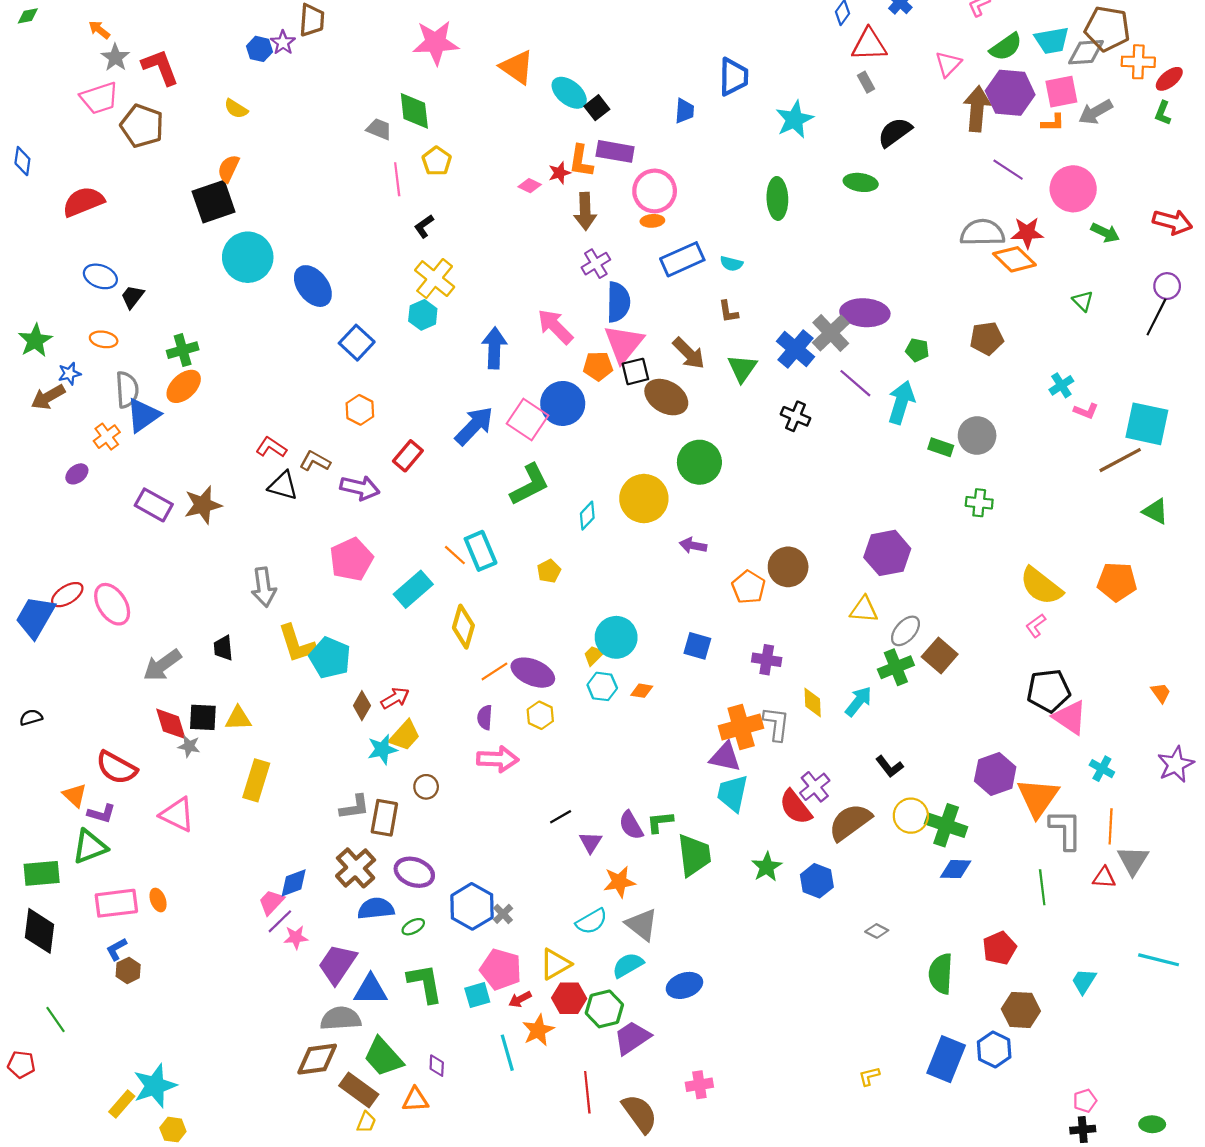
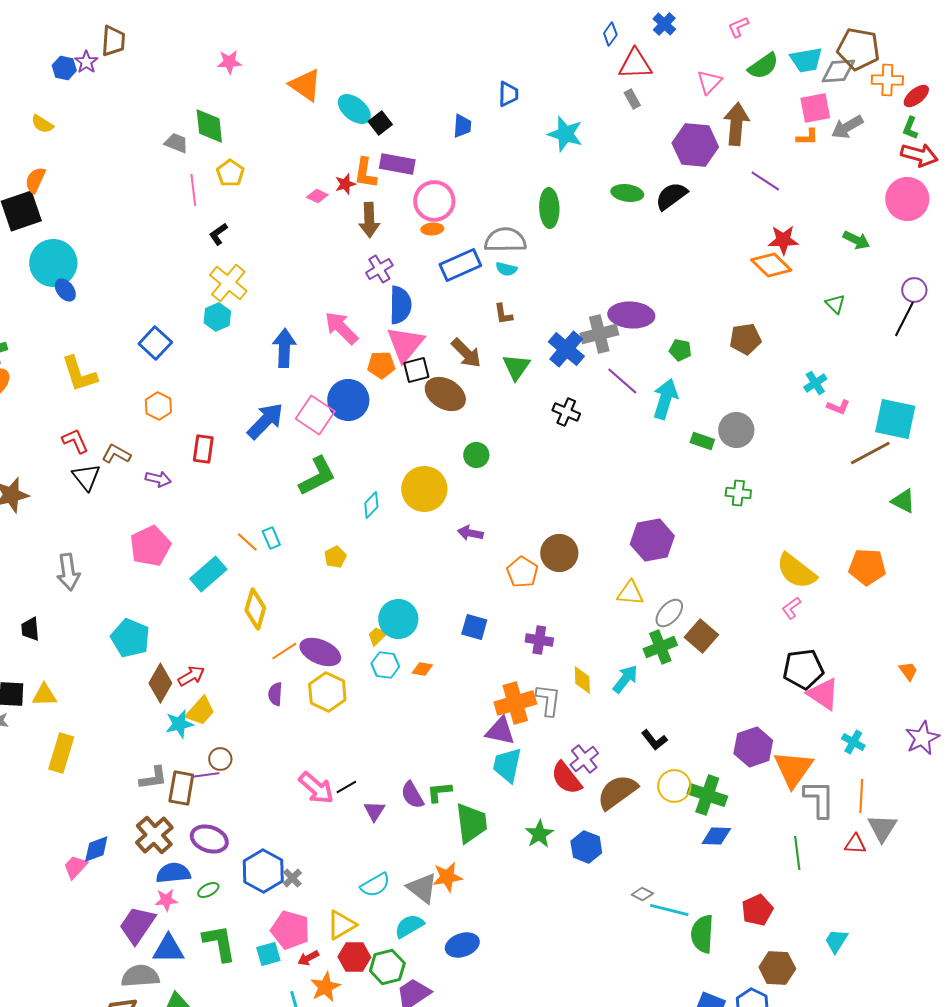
pink star: (436, 43) -> (229, 62), size x0.6
blue trapezoid: (734, 77) -> (508, 94), size x0.7
purple hexagon: (1010, 93) -> (695, 145), moved
cyan star: (794, 119) -> (565, 134), turned -30
black semicircle: (895, 132) -> (671, 196), moved
pink circle: (1073, 189) -> (907, 199), moved
red arrow: (1172, 222) -> (919, 155), moved
gray semicircle: (982, 233) -> (505, 240), moved
blue ellipse: (313, 286) -> (65, 290), moved, size x0.6
gray cross: (831, 333) -> (599, 334), turned 30
red L-shape: (271, 447) -> (75, 441), turned 32
red rectangle: (408, 456) -> (203, 449), turned -32
green circle: (699, 462) -> (476, 455), size x0.6
black triangle: (283, 486) -> (86, 477), turned 36
purple arrow: (360, 488) -> (158, 479), size x0.7
cyan rectangle: (481, 551) -> (271, 538), size x0.6
yellow L-shape: (297, 644) -> (79, 374), moved
brown diamond: (362, 706) -> (160, 683), size x1.4
yellow hexagon: (540, 715) -> (327, 692), size x1.5
pink arrow: (498, 759) -> (316, 788), moved, turned 39
orange star: (619, 882) -> (447, 877), moved
purple line: (280, 921) -> (205, 775), moved, turned 36
pink star: (296, 937) -> (166, 900), moved
cyan line: (1159, 960) -> (669, 910), moved

